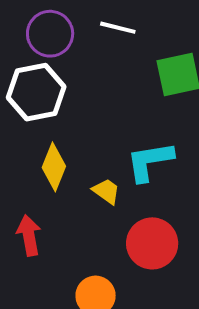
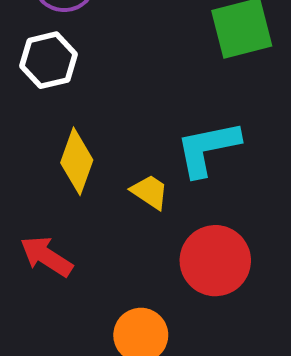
white hexagon: (36, 92) -> (48, 60), size x0.7
red arrow: (29, 235) -> (46, 256), turned -45

